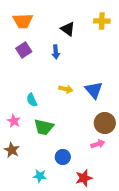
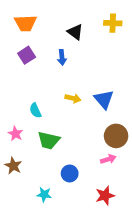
red star: (84, 178) -> (105, 196), moved

